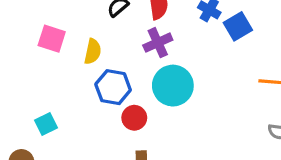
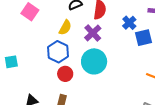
purple cross: (158, 43) -> (93, 33), turned -36
yellow semicircle: (93, 51) -> (65, 27), moved

